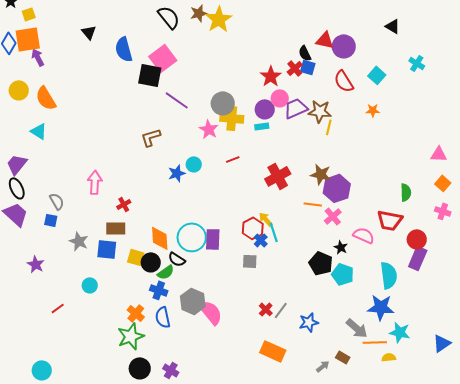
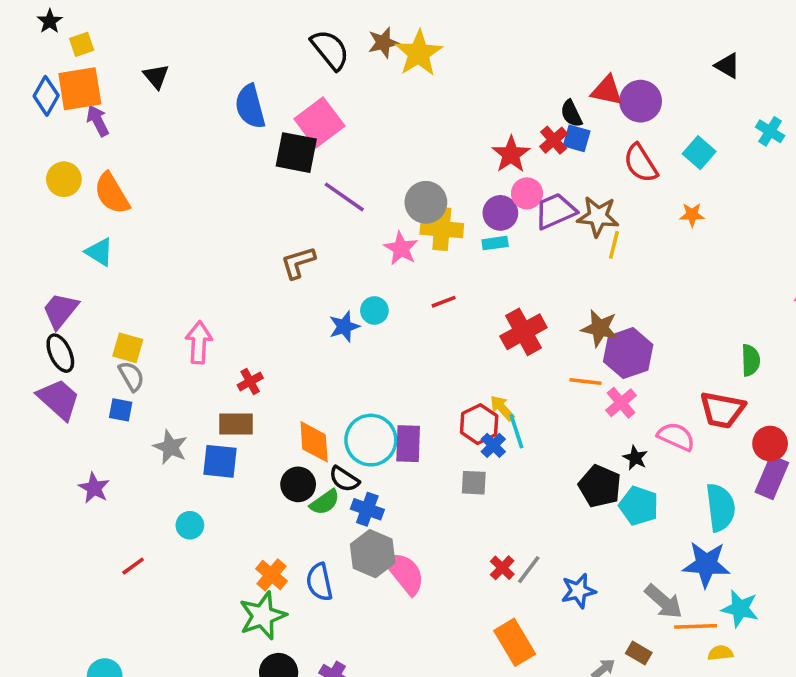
black triangle: (89, 32) -> (156, 76), moved
yellow square: (136, 257) -> (128, 348), moved
blue cross: (159, 290) -> (367, 509), moved
orange rectangle: (273, 351) -> (515, 642), turned 35

